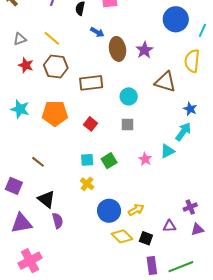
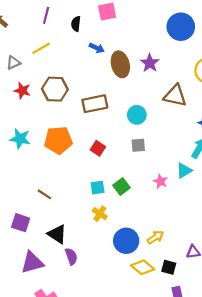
yellow line: (52, 38) -> (41, 48), moved, turned -66

